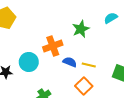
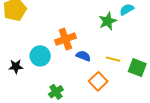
green star: (81, 29) -> (108, 21), moved
yellow line: (89, 65) -> (113, 59), moved

